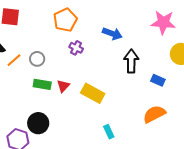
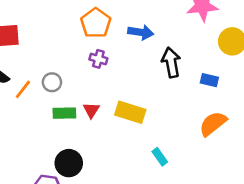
orange pentagon: (65, 20) -> (96, 23), moved

